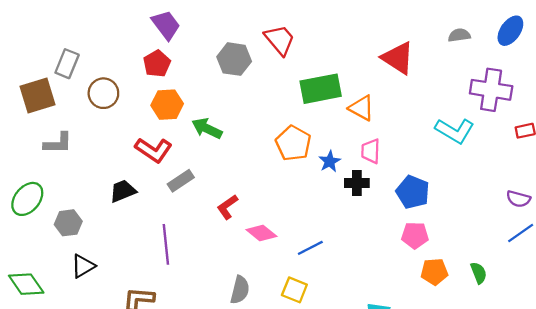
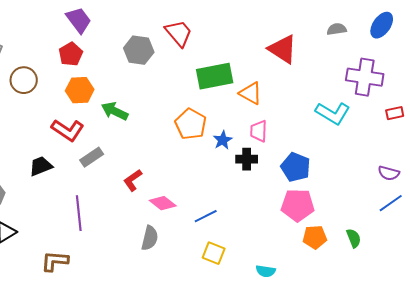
pink pentagon: (415, 235) -> (298, 205), size x1.4
gray semicircle: (240, 290) -> (150, 238), moved
yellow square: (294, 290) -> (214, 253), moved

